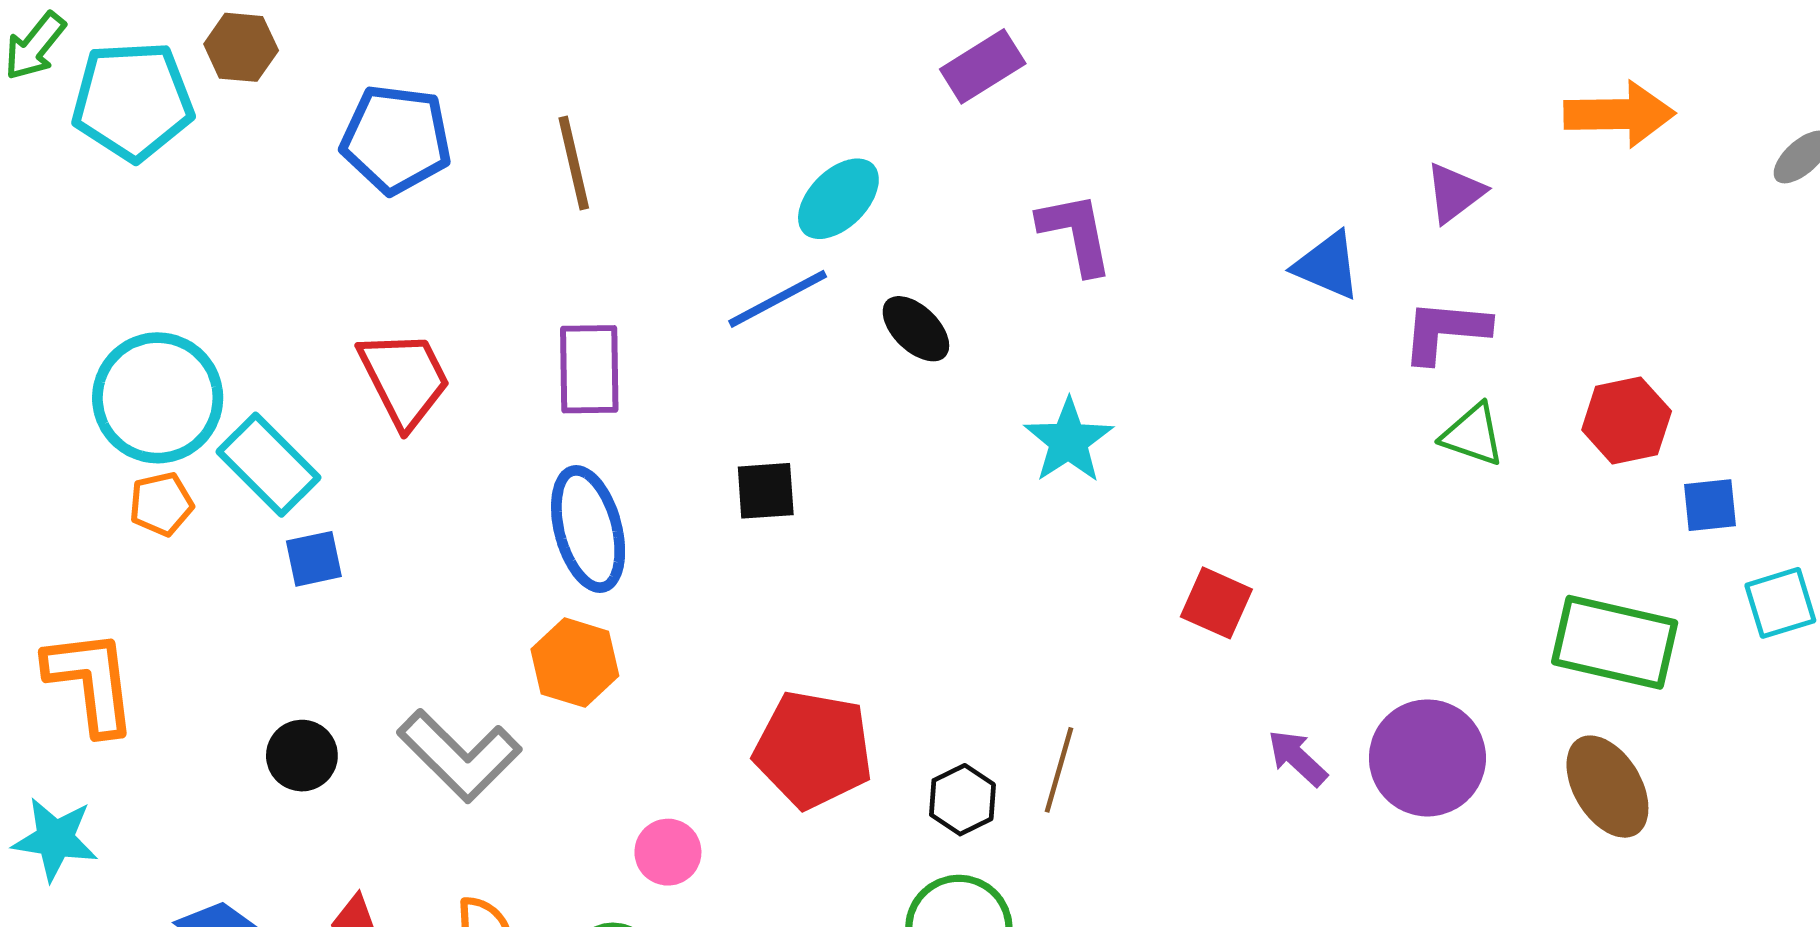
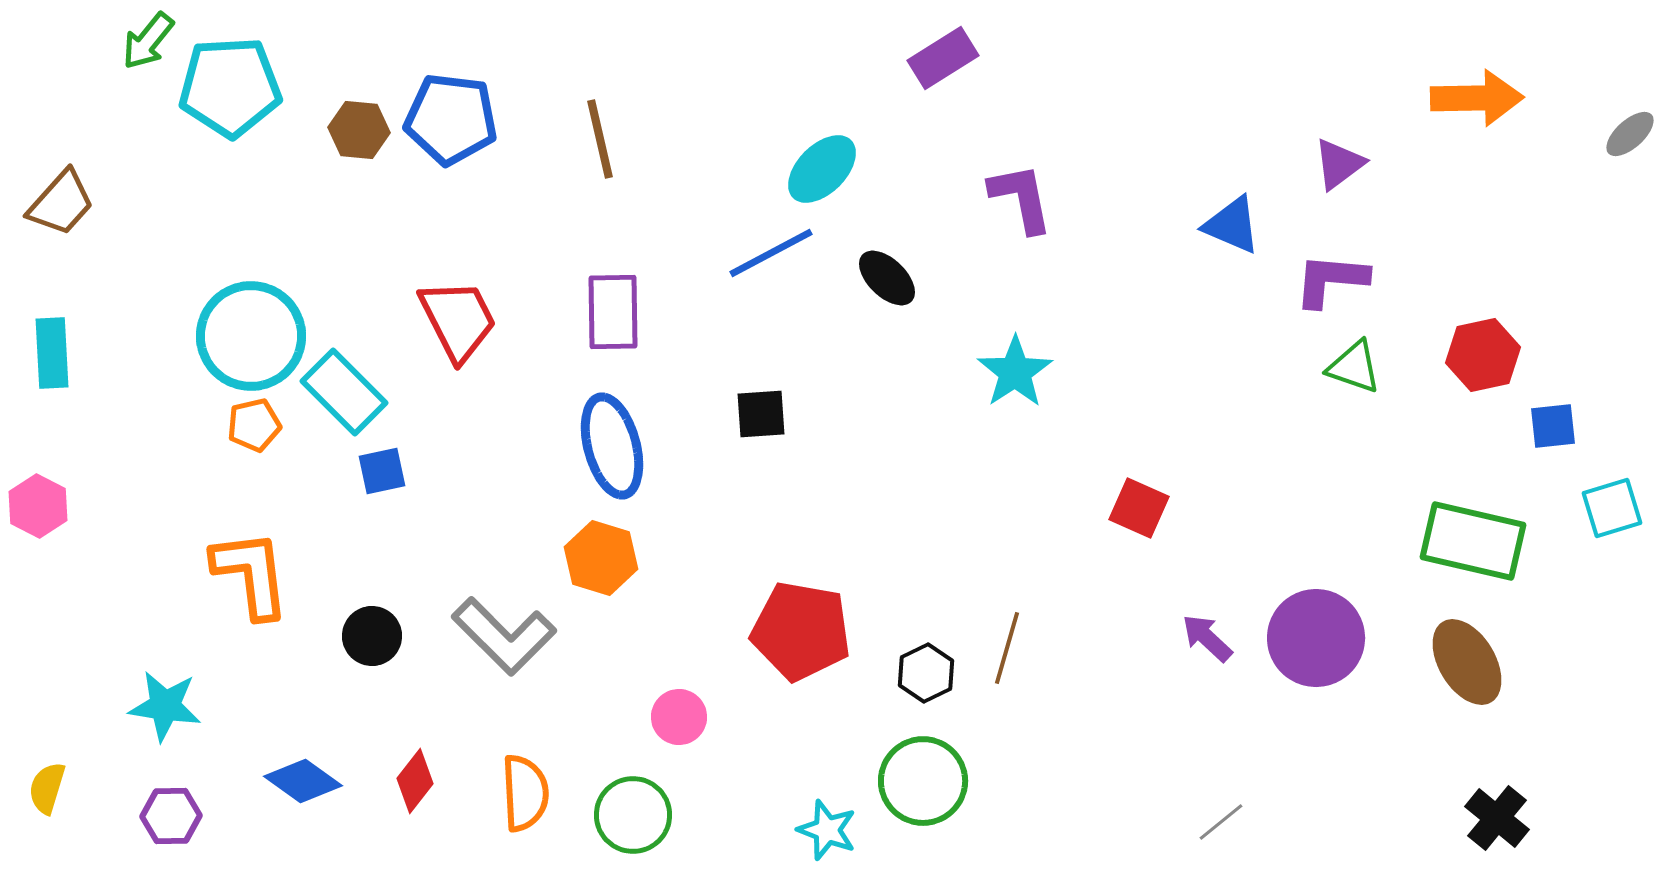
brown hexagon: (241, 47) -> (359, 130), moved
orange L-shape: (91, 682) -> (251, 574), moved

